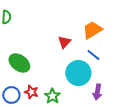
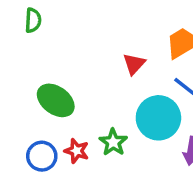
green star: (52, 96) -> (113, 142), moved

